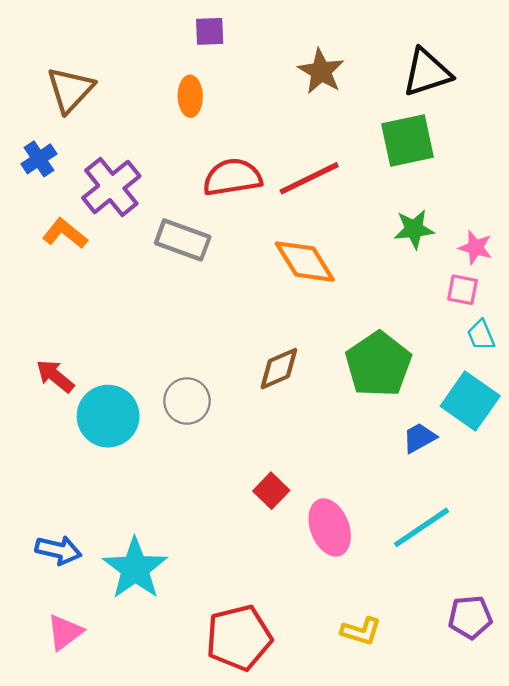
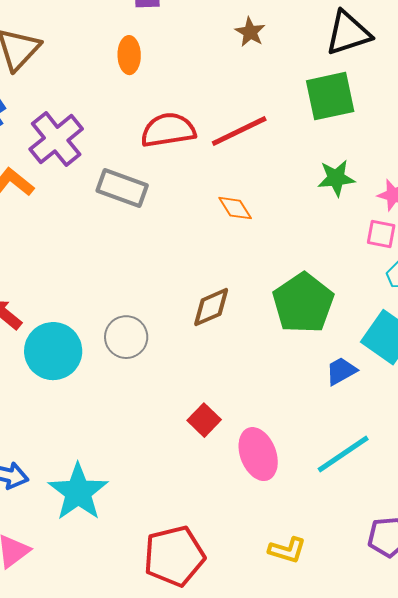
brown star: (321, 71) -> (250, 32), size x0.7
orange diamond: (305, 262) -> (235, 208), size x0.6

